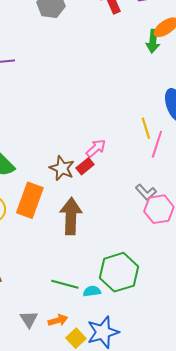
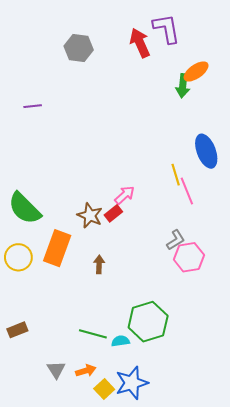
pink line: (157, 144) -> (187, 191), turned -40
gray L-shape: (146, 192) -> (176, 240), turned -80
brown arrow: (71, 216) -> (99, 264), size x0.5

